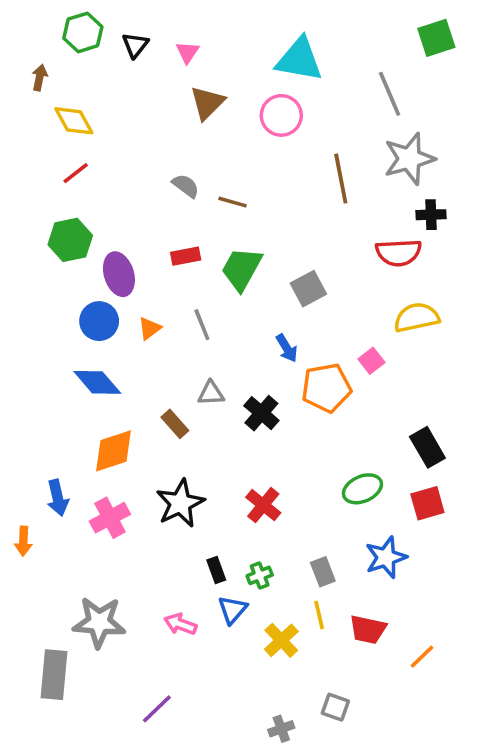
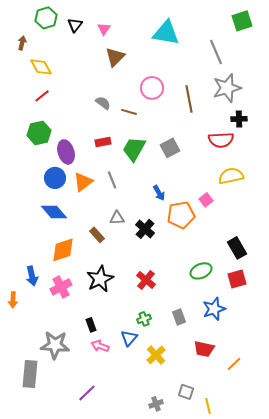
pink circle: (281, 115) -> (152, 88), moved
gray square: (308, 289) -> (170, 148), moved
orange triangle: (150, 328) -> (83, 182), size x1.5
black rectangle: (216, 570) -> (91, 325), moved
yellow line: (319, 615) -> (208, 406), moved

